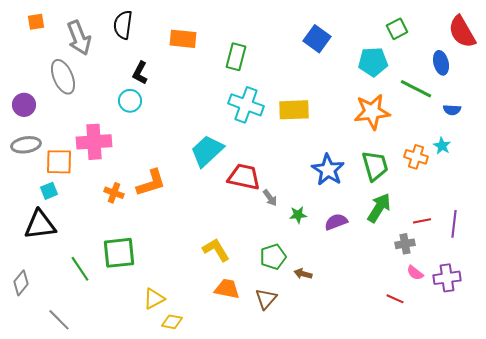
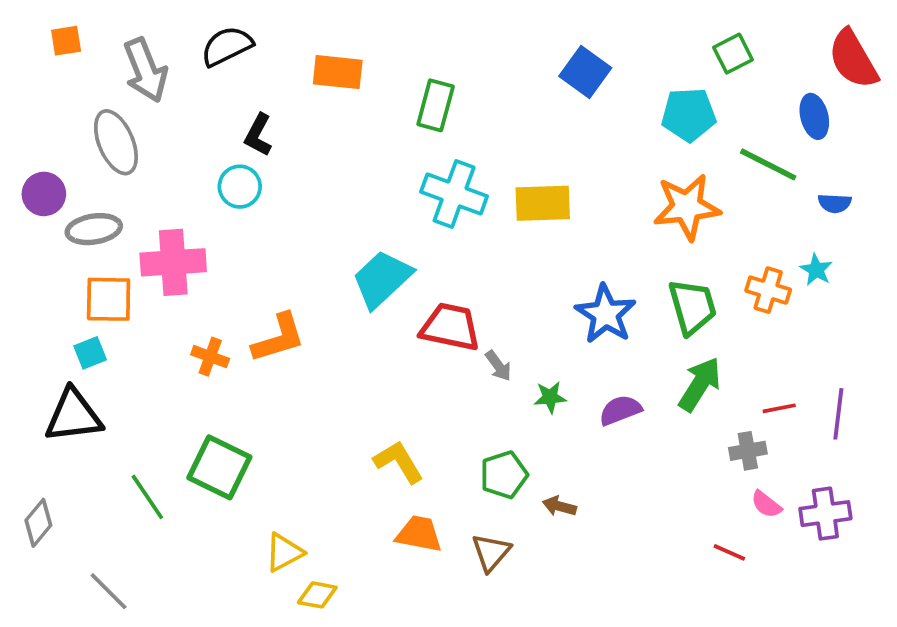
black semicircle: (123, 25) -> (227, 46), turned 56
gray ellipse: (26, 145) -> (94, 229), moved
green square: (119, 253) -> (219, 467), turned 32

